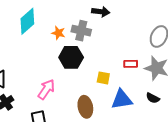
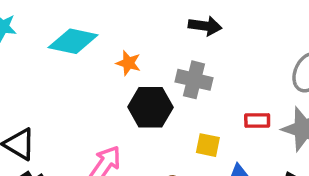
cyan diamond: (27, 21) -> (73, 41), turned 52
gray cross: (81, 31) -> (194, 80), moved

